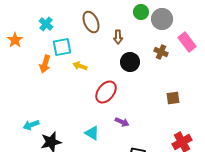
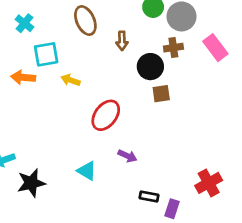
brown cross: (161, 52) -> (173, 48), moved, turned -32
black circle: (130, 62) -> (150, 67), moved
orange arrow: (45, 64) -> (23, 77), turned 78
brown square: (173, 98) -> (161, 94), moved

